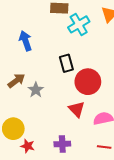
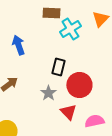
black rectangle: (66, 63) -> (58, 67), turned 30
gray star: (36, 90) -> (48, 93), moved

